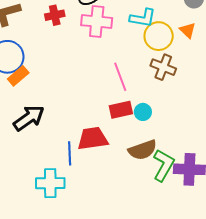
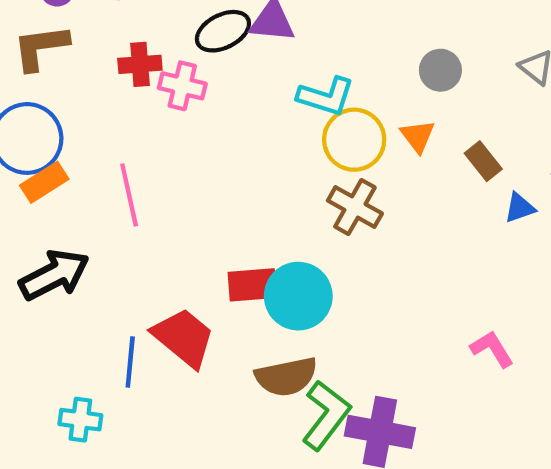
pink cross: (97, 22) -> (182, 86), moved, size x0.7
pink line: (120, 77) -> (129, 195), moved
cyan circle: (143, 112) -> (298, 296), size x1.8
red trapezoid: (93, 139) -> (184, 337), turned 40
cyan cross: (50, 183) -> (80, 420), size x0.7

